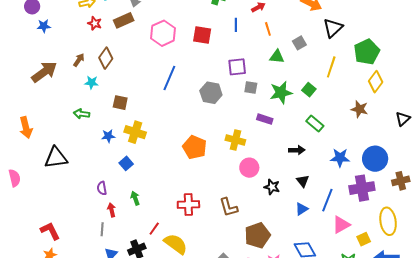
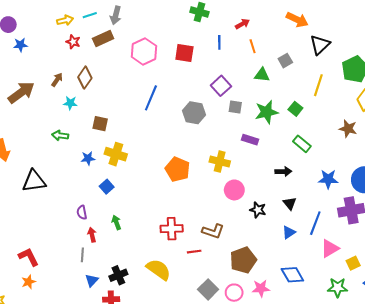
purple square: (237, 67) -> (221, 86), turned -36
brown L-shape: (229, 207) -> (213, 231), turned -55
red line: (154, 229) -> (194, 252), moved, turned 48

